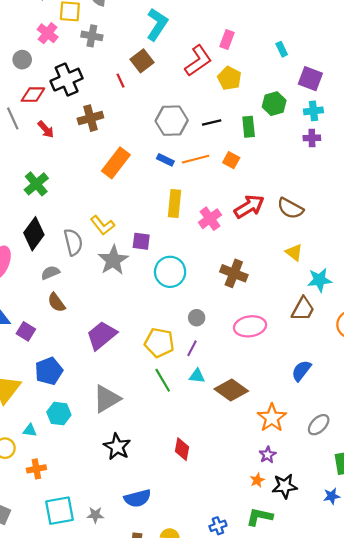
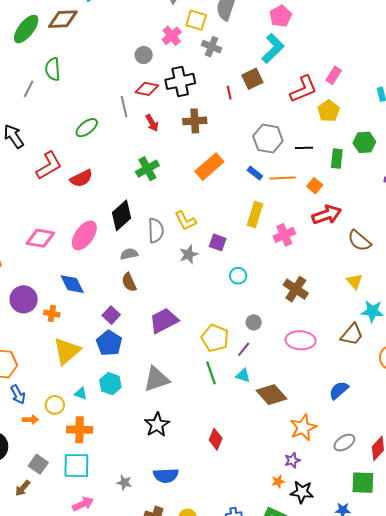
green cross: (36, 184) -> (147, 169), moved
red arrow: (249, 207) -> (327, 215), moved
gray star: (113, 260) -> (189, 254), size x0.7
cyan circle: (170, 272) -> (238, 276), size x0.6
purple square: (26, 331) -> (111, 315), moved
blue pentagon: (49, 371) -> (109, 343), turned -30
orange cross: (36, 469) -> (80, 430), size x1.4
cyan square: (59, 511) -> (76, 466), moved

